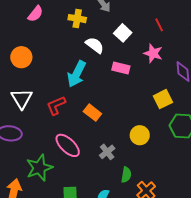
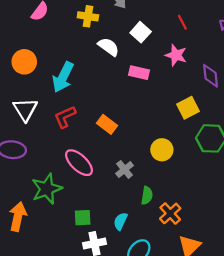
cyan arrow: (77, 74) -> (63, 77), moved

